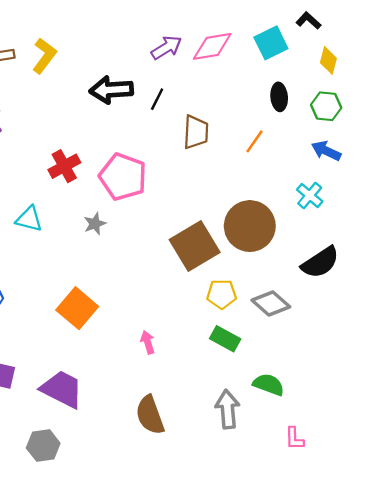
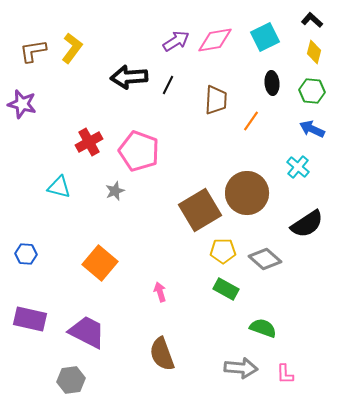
black L-shape: (308, 21) -> (312, 20), moved
brown trapezoid: (196, 132) -> (216, 100), moved
gray arrow: (227, 409) -> (241, 368), moved, turned 100

